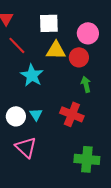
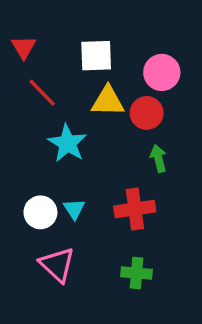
red cross: (72, 114) -> (135, 209), turned -30
green cross: (87, 159) -> (137, 273), moved, size x0.7

